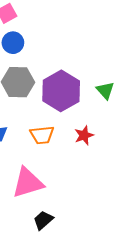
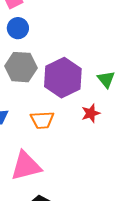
red star: (84, 135) -> (91, 113), moved

